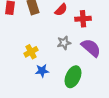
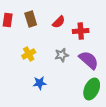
yellow cross: (31, 52) -> (29, 54), moved
green ellipse: (73, 77) -> (92, 89), moved

